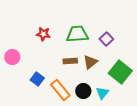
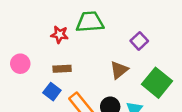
green trapezoid: (77, 34) -> (90, 22), moved
brown rectangle: (70, 61) -> (62, 69), moved

